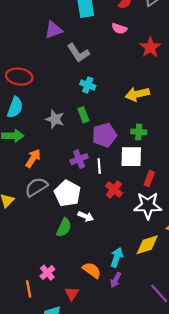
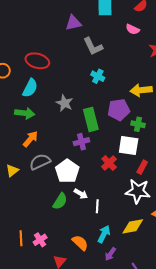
green rectangle: (83, 115) -> (91, 119), moved, size x1.6
purple pentagon: (104, 135) -> (119, 110), moved
orange arrow: (33, 158) -> (30, 139), moved
white line: (99, 166) -> (97, 206), moved
red cross: (114, 189) -> (109, 163), moved
purple arrow: (116, 280) -> (110, 254), moved
orange line: (29, 289) -> (21, 238), moved

